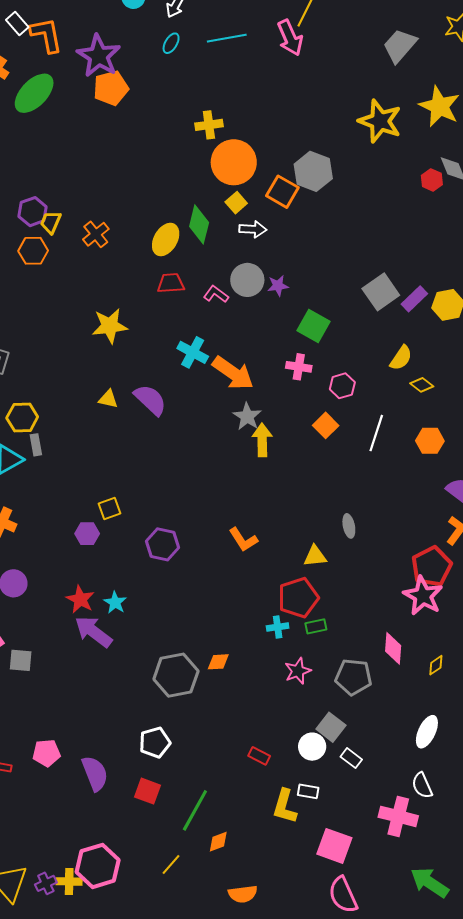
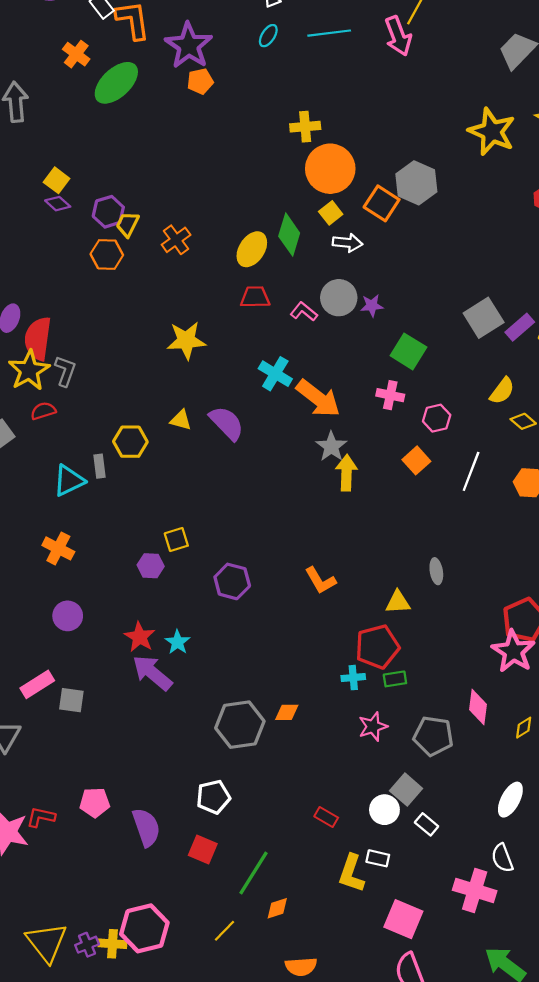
orange pentagon: (111, 88) -> (200, 81), size x0.7
yellow hexagon: (22, 417) -> (130, 442), moved

